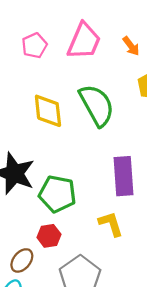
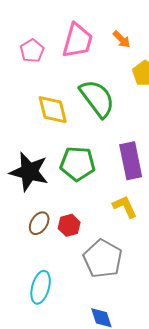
green pentagon: (57, 194) -> (78, 164), moved
brown ellipse: (22, 260) -> (39, 223), moved

